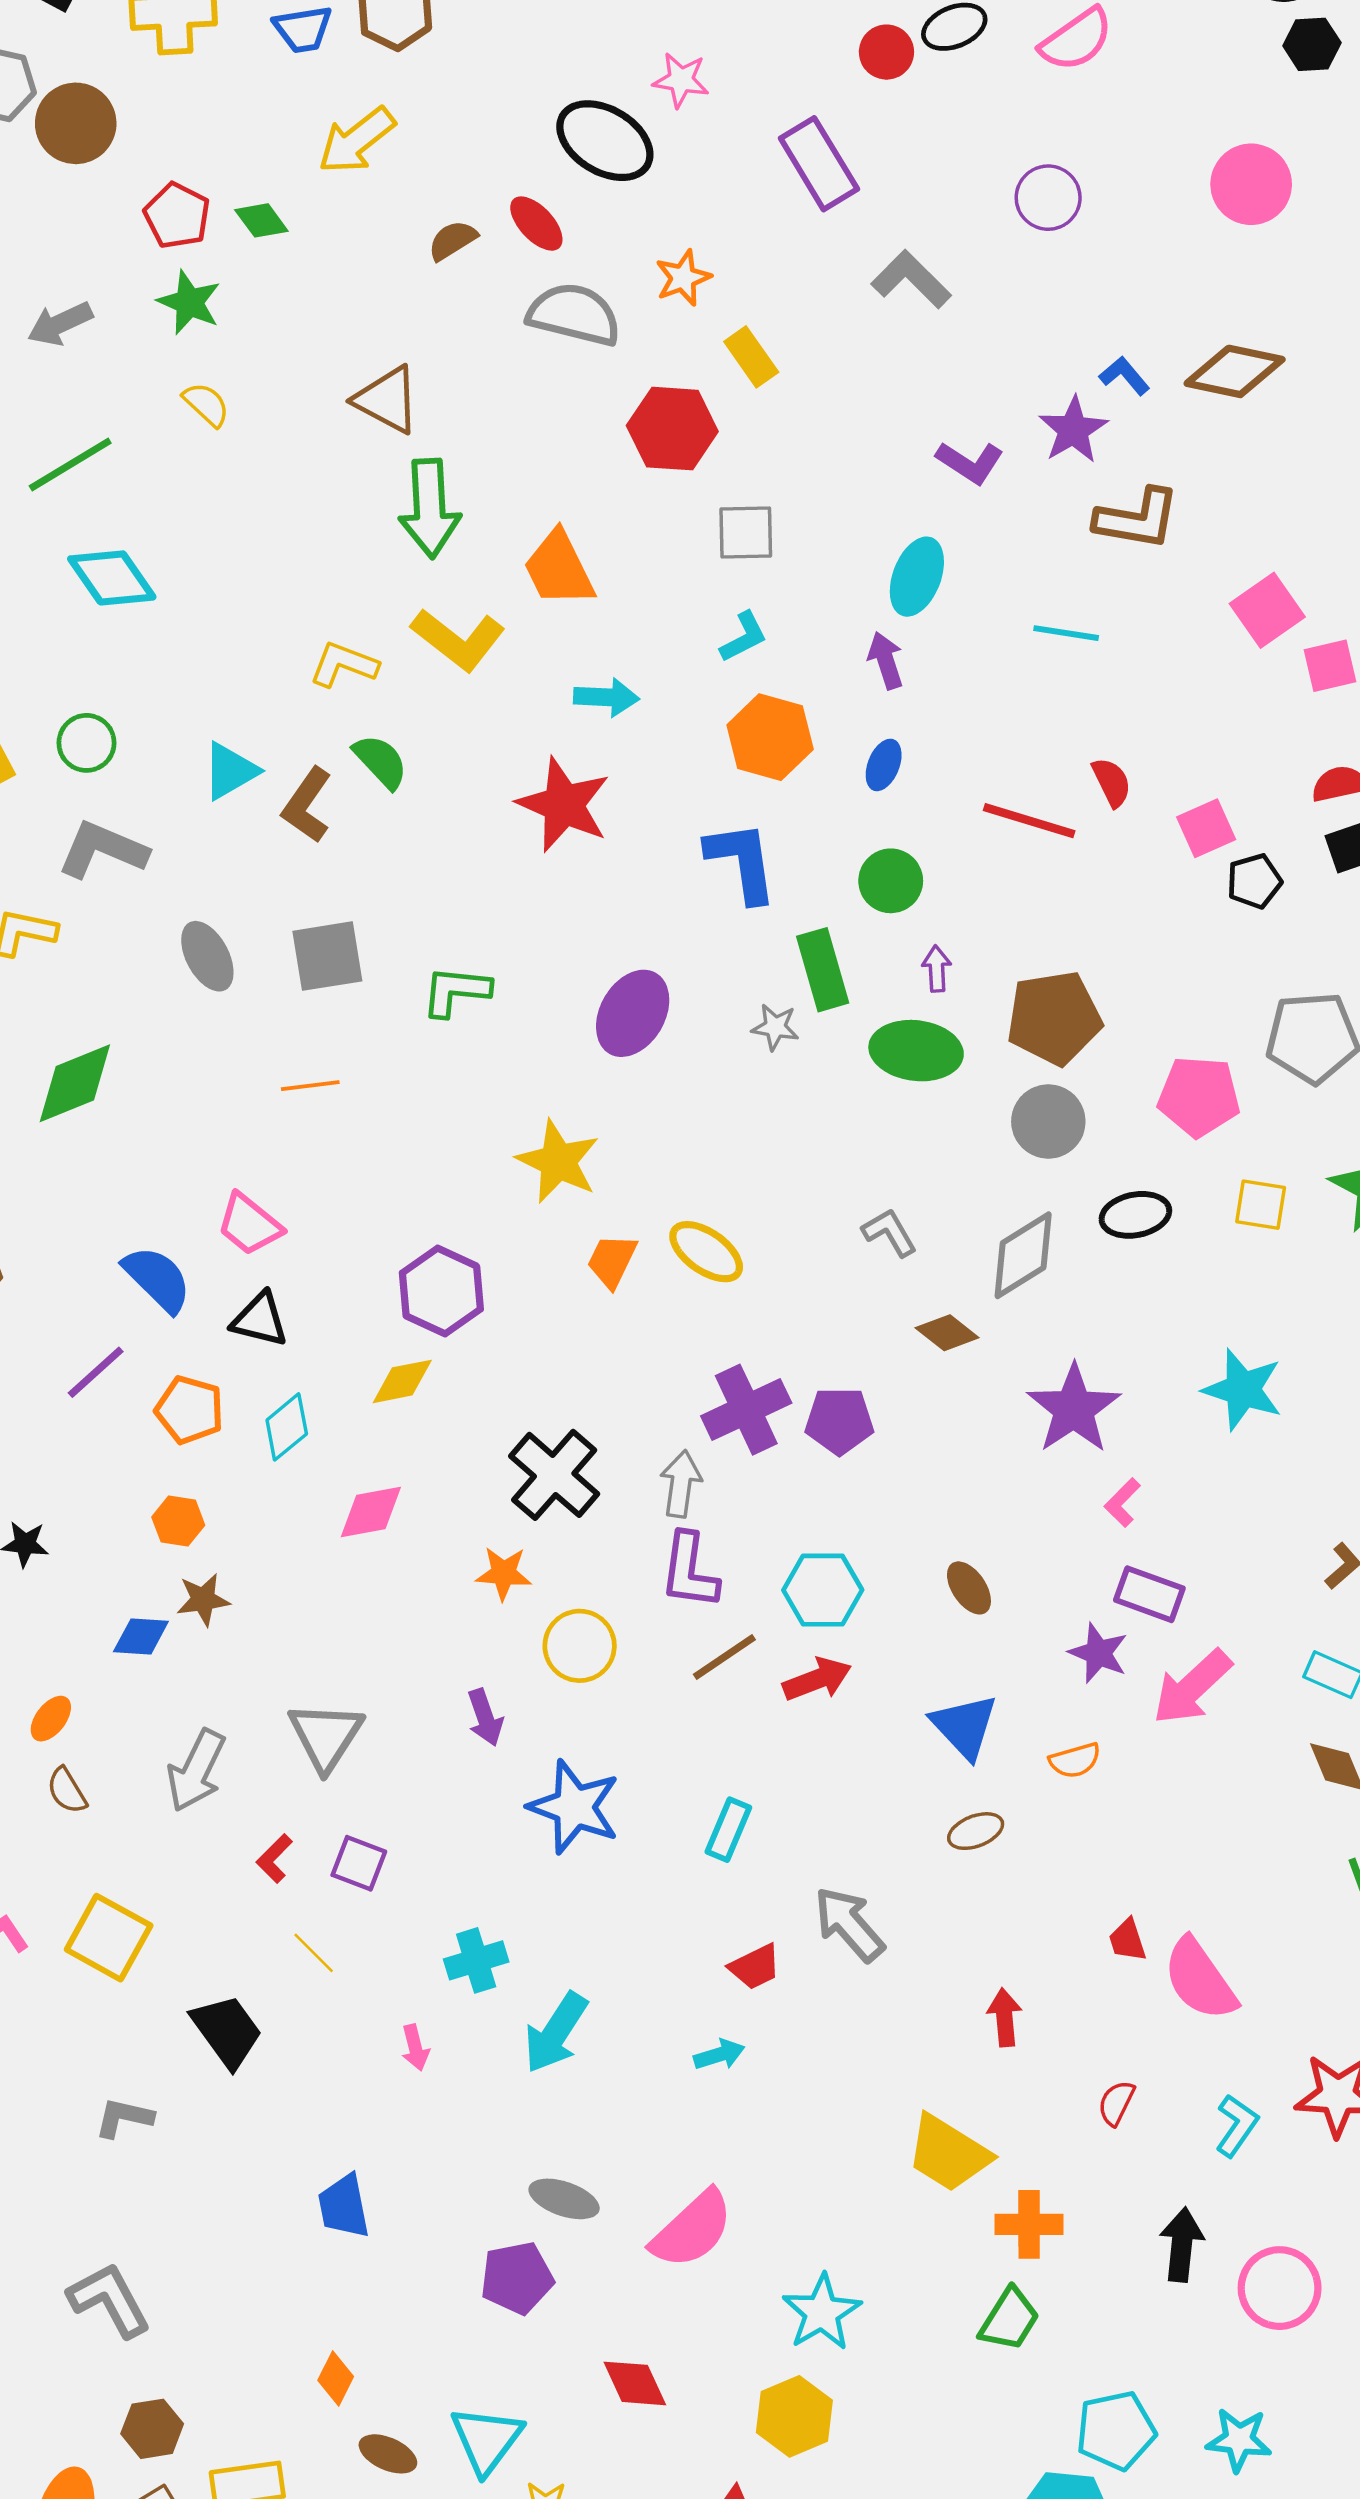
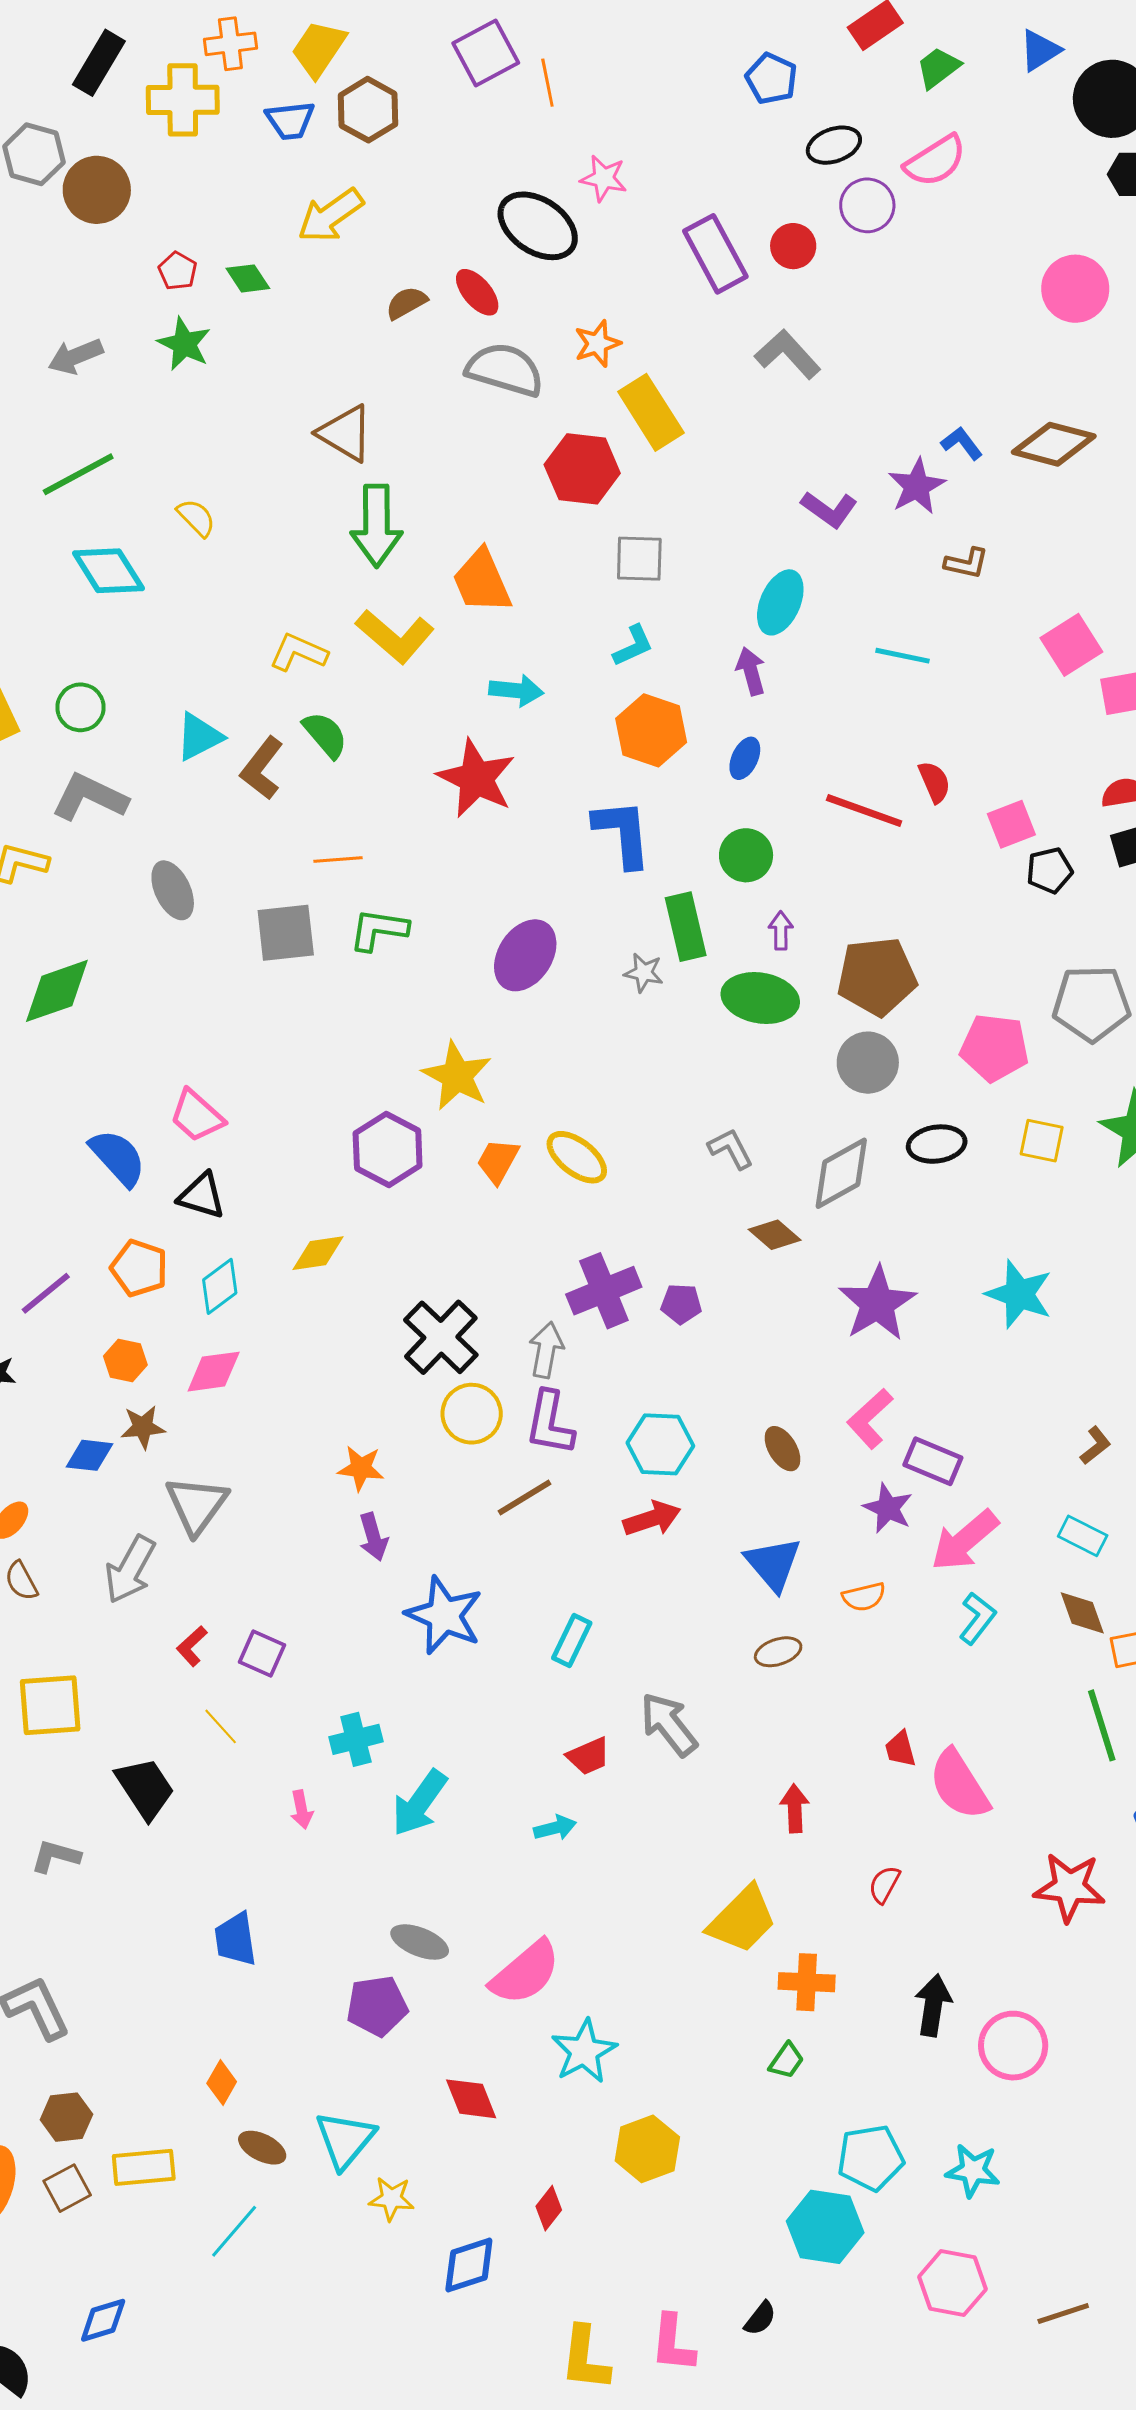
red circle: (886, 52) -> (793, 246), moved
purple circle: (1048, 198) -> (867, 205), moved
red pentagon: (177, 216) -> (178, 271), size x0.7
yellow rectangle: (751, 357) -> (651, 412), size x1.5
yellow semicircle: (206, 404) -> (196, 518), moved
brown L-shape: (1137, 519) -> (966, 563), size x0.6
gray square: (327, 956) -> (286, 933), moved
orange line: (310, 1086) -> (338, 860), moved
purple hexagon: (441, 1291) -> (388, 1149), moved
purple line: (96, 1372) -> (46, 1293), moved
purple pentagon: (839, 1421) -> (681, 1304), size x0.7
pink L-shape: (1122, 1503) -> (870, 1419), moved, size x1.5
pink diamond: (371, 1512) -> (214, 1372), moved
orange star: (504, 1573) -> (361, 1468), moved
yellow circle: (580, 1646) -> (472, 1414), moved
brown line: (724, 1657) -> (525, 1497), moved
gray triangle: (326, 1736) -> (197, 1505), moved
yellow square: (109, 1938) -> (50, 1705), turned -36
cyan L-shape: (1237, 2126) -> (977, 1618), moved
yellow trapezoid: (948, 2153) -> (742, 1920), turned -80
cyan star: (822, 2312) -> (584, 2051), moved
green trapezoid: (1009, 2319) -> (786, 2061), size x0.7
yellow hexagon: (794, 2416) -> (647, 2149), moved

